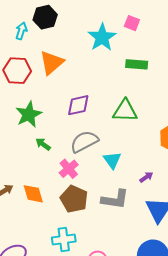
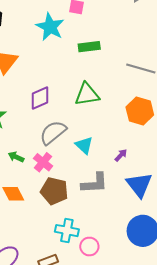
green arrow: (43, 144) -> (16, 157), moved
cyan cross: (64, 240) -> (67, 231), moved, turned 30

